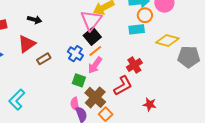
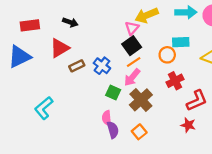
orange circle: (145, 15) -> (167, 55), moved
pink triangle: (91, 20) -> (132, 28), size x0.6
blue cross: (75, 54) -> (102, 66), moved
red L-shape: (123, 86) -> (197, 101), moved
brown cross: (95, 97) -> (141, 100), moved

